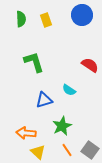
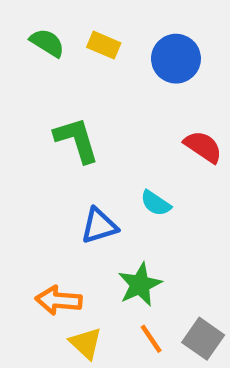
blue circle: (82, 15) -> (176, 59), moved
green semicircle: (21, 19) -> (47, 43), turned -56
yellow rectangle: (46, 20) -> (104, 45), turned -48

